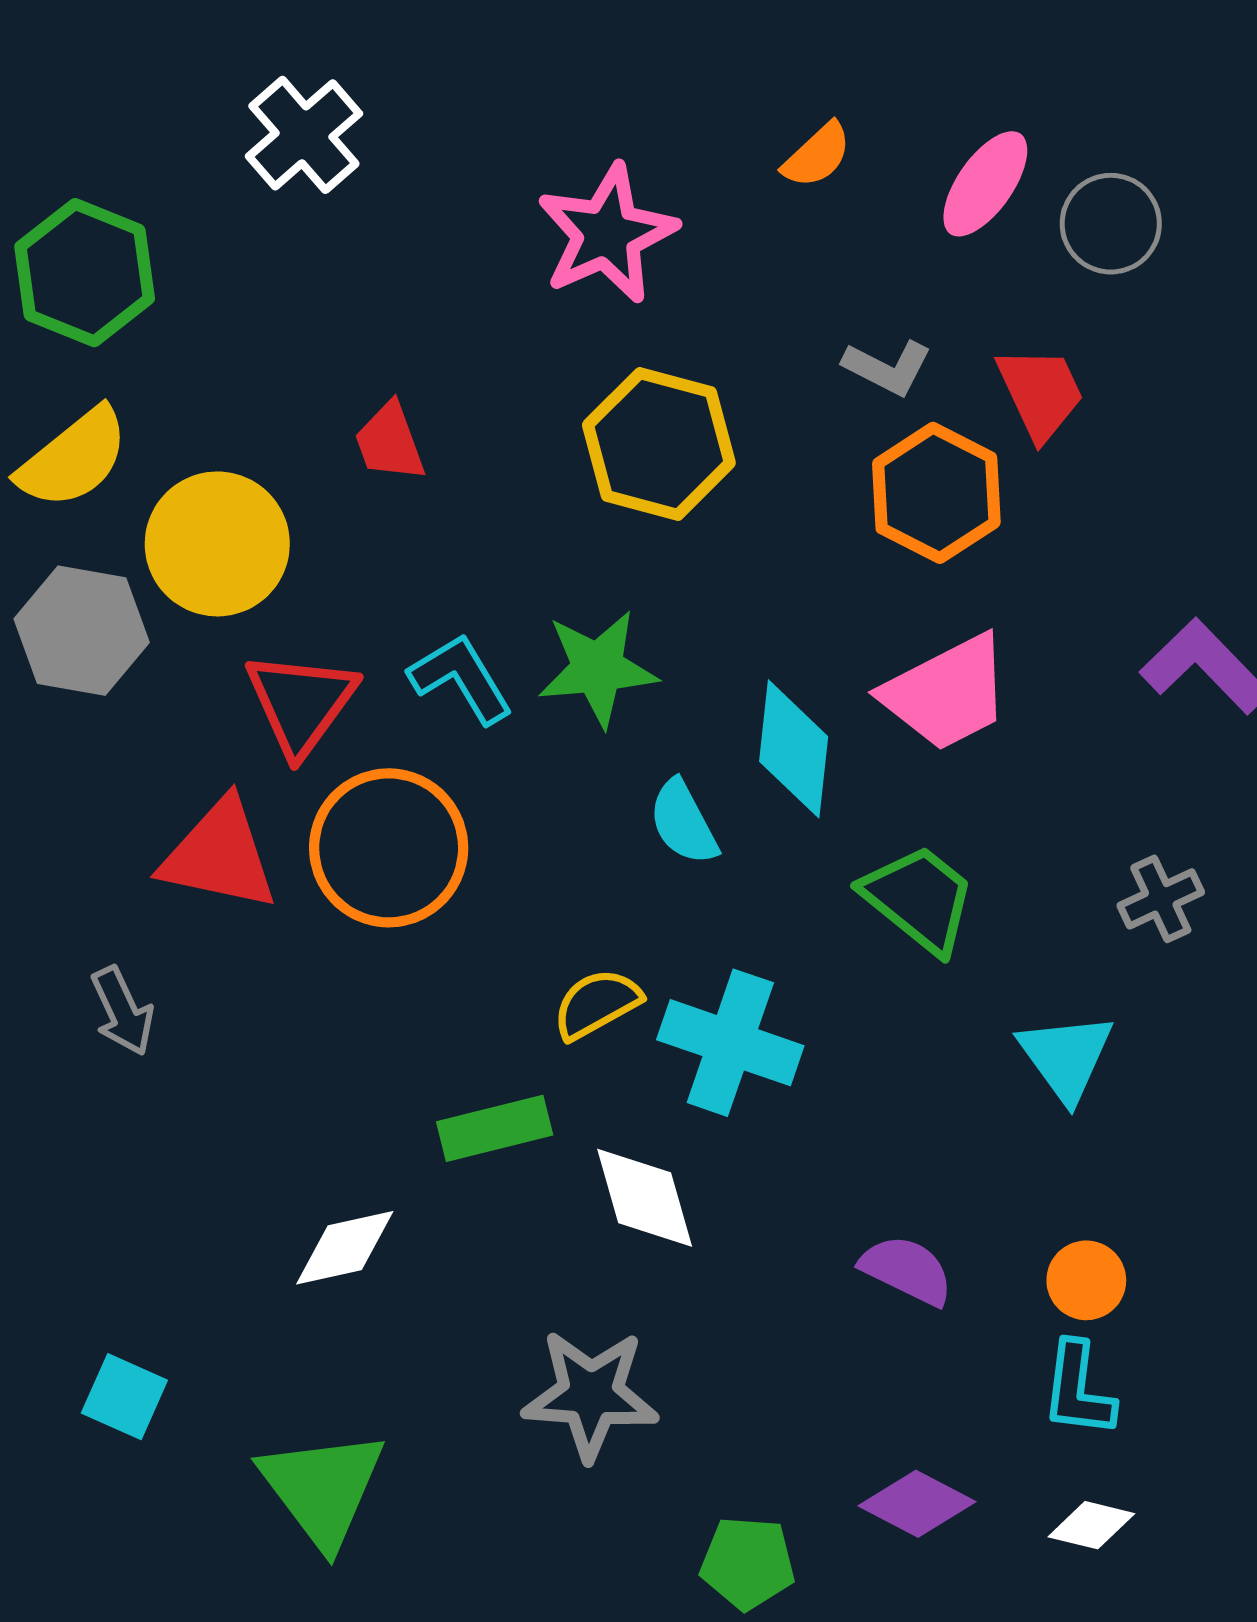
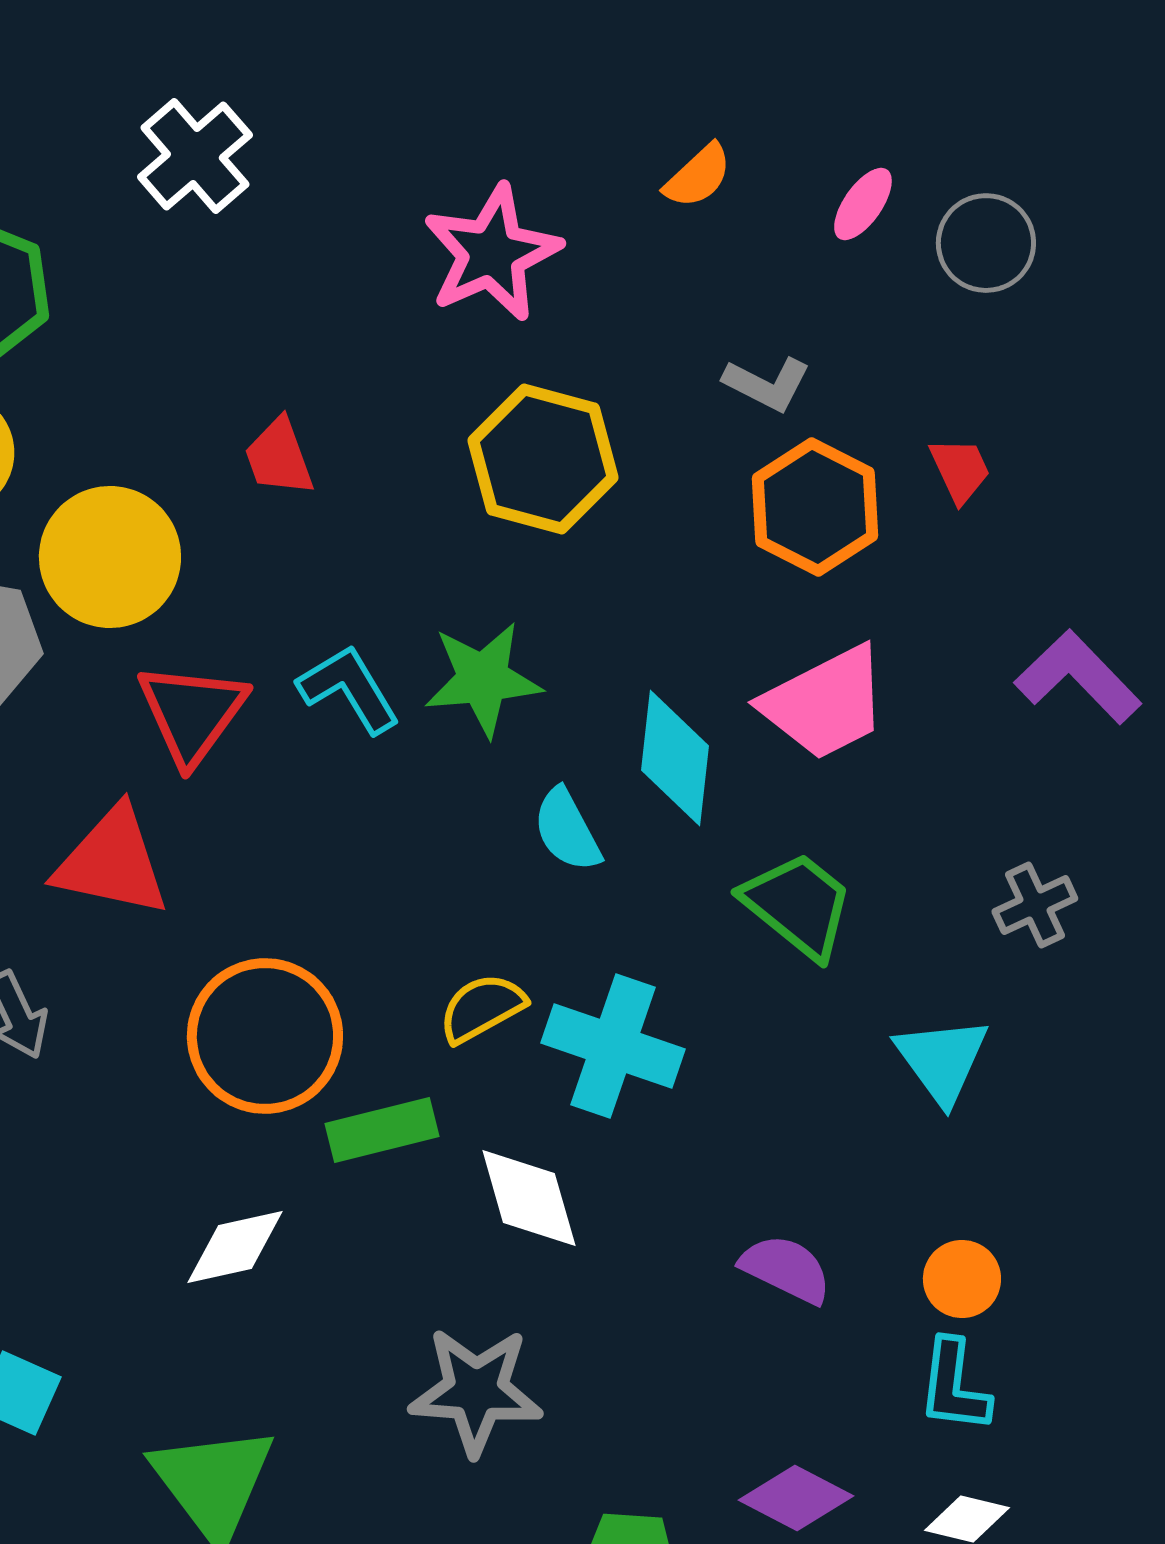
pink ellipse: (985, 184) -> (863, 204), size x0.7
red trapezoid: (1040, 393) -> (960, 470), moved, size x0.7
orange circle: (389, 848) -> (265, 1036), moved

